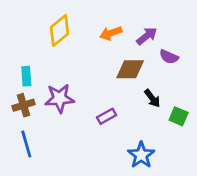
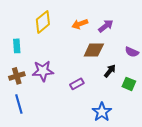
purple semicircle: (169, 57) -> (132, 52), moved
cyan rectangle: (26, 76) -> (17, 46), moved
black arrow: (152, 98) -> (110, 71), turned -104

